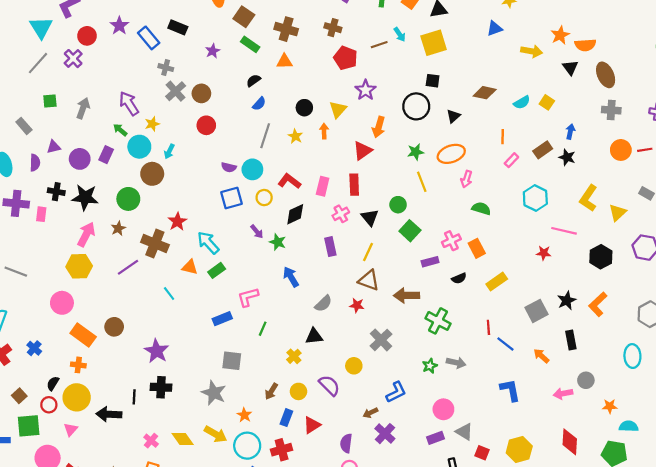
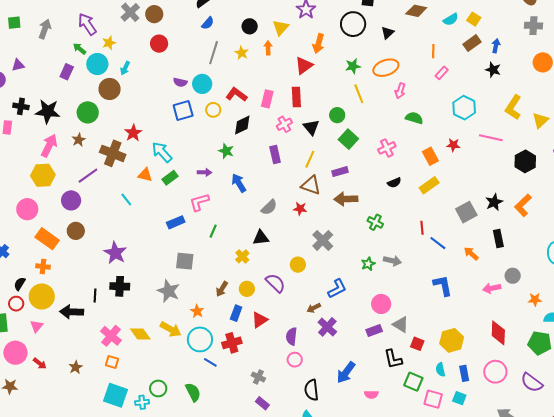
brown rectangle: (543, 150) -> (472, 43), moved
purple circle: (80, 159) -> (71, 200), moved
purple arrow: (257, 232) -> (205, 172), moved, turned -48
orange rectangle: (477, 248) -> (430, 156), moved
red star: (544, 253) -> (453, 145), moved
purple rectangle: (430, 262) -> (340, 172), moved
green cross: (438, 321) -> (375, 222), size x0.7
pink cross: (151, 441) -> (111, 336), size x1.5

